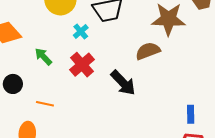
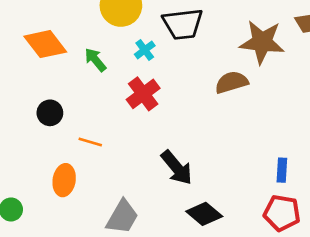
green arrow: (43, 57) -> (95, 60), moved
black arrow: (123, 83) -> (177, 168), moved

